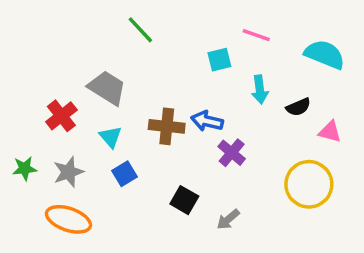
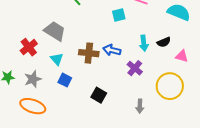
cyan arrow: (260, 90) -> (144, 43), moved
purple cross: (232, 153) -> (135, 68), moved
blue square: (125, 174) -> (65, 80), turned -32
gray arrow: (228, 219) -> (140, 106), moved, turned -48

